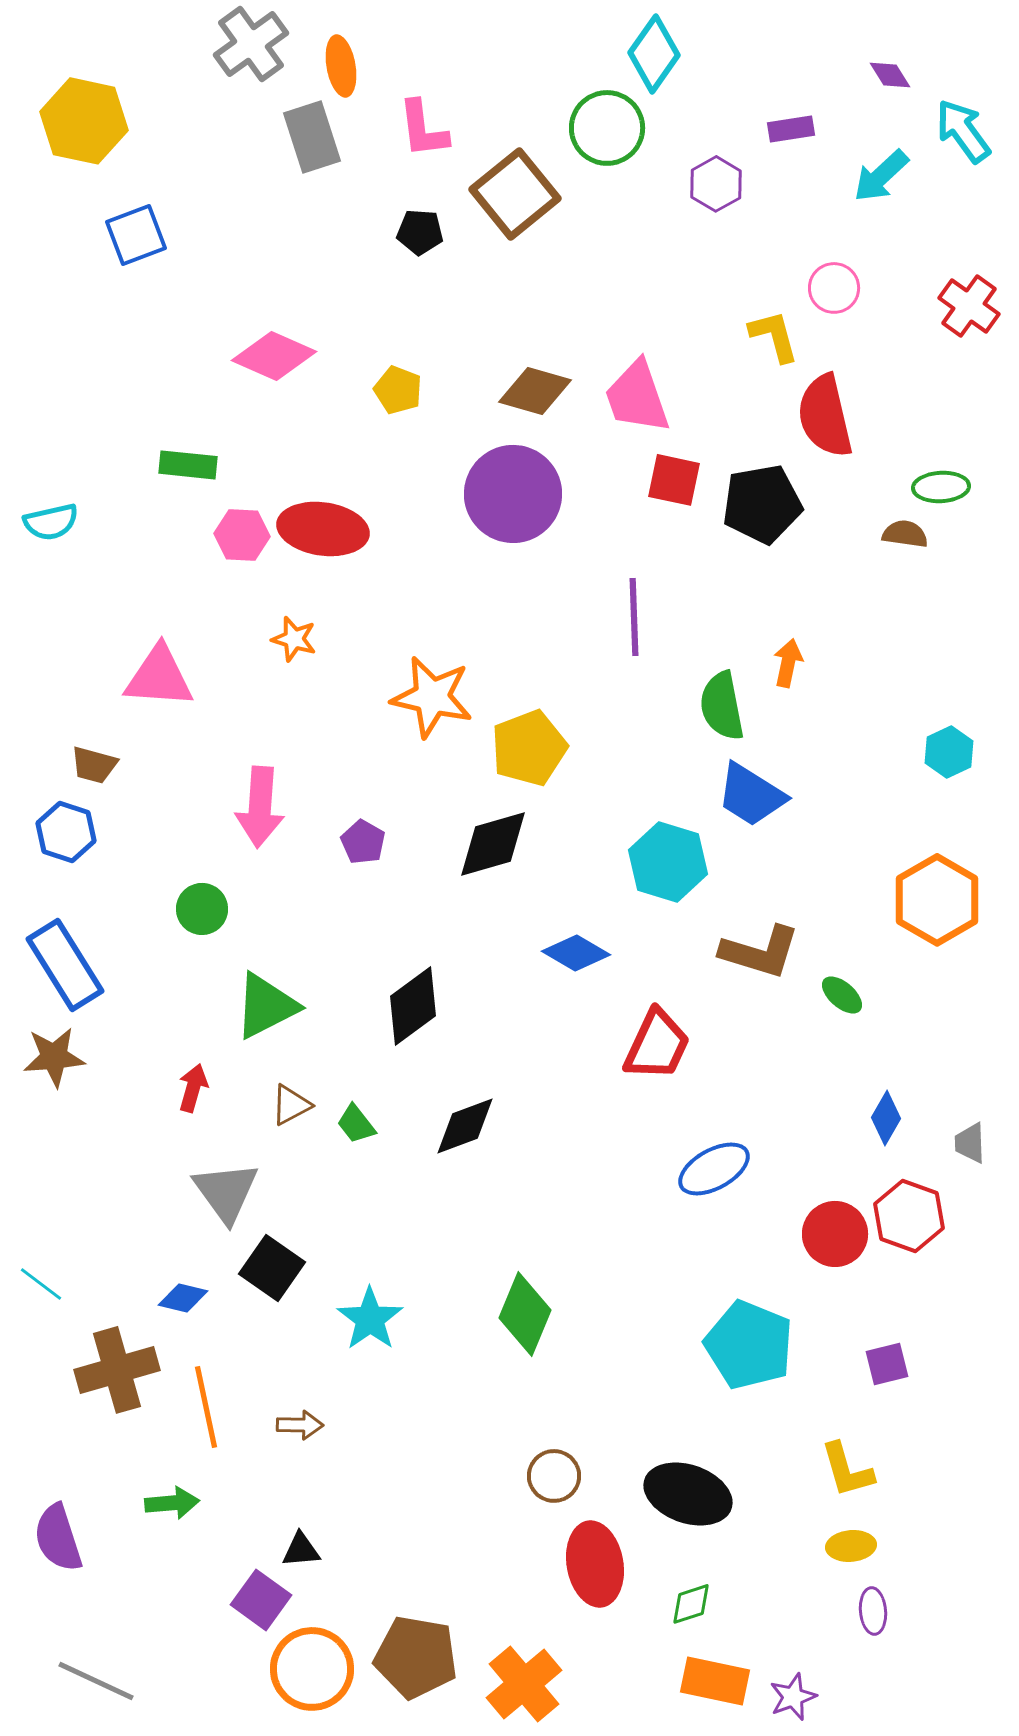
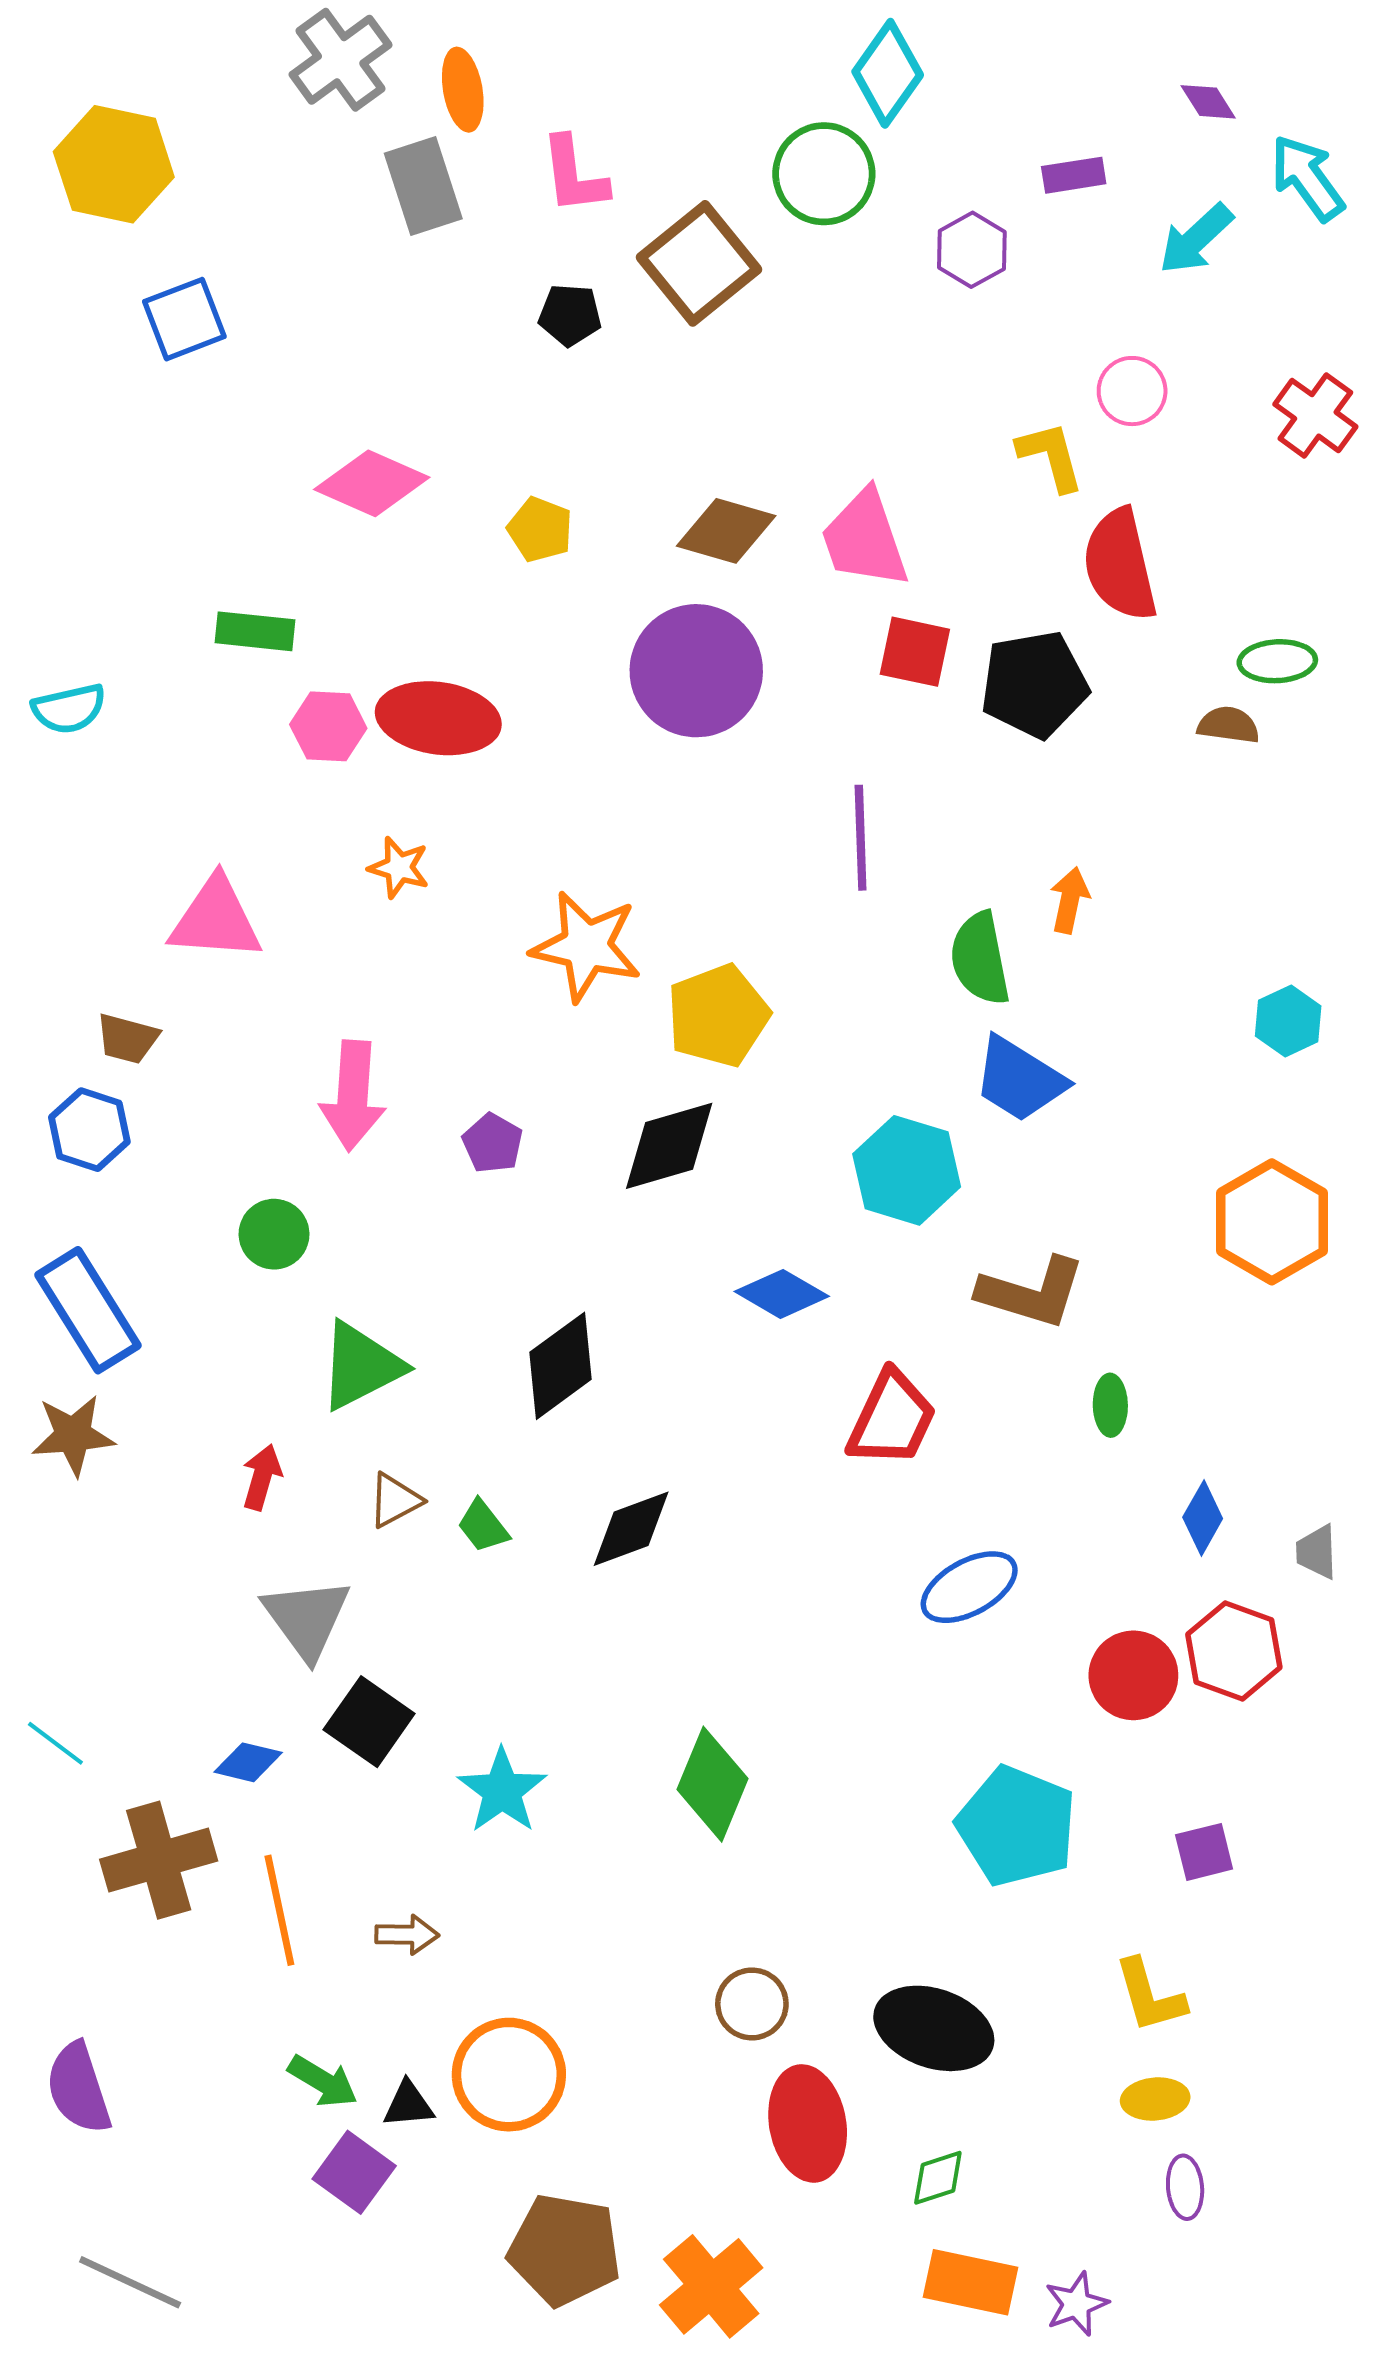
green ellipse: (842, 995) -> (1110, 1405), moved, turned 48
green arrow: (172, 1503) -> (323, 2081), moved, turned 36
orange circle: (312, 1669) -> (509, 2075), moved

